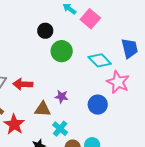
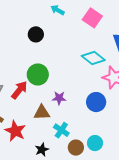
pink square: (90, 19) -> (92, 18), moved
green circle: (62, 51) -> (38, 74), moved
red arrow: (23, 84) -> (19, 90), turned 132

